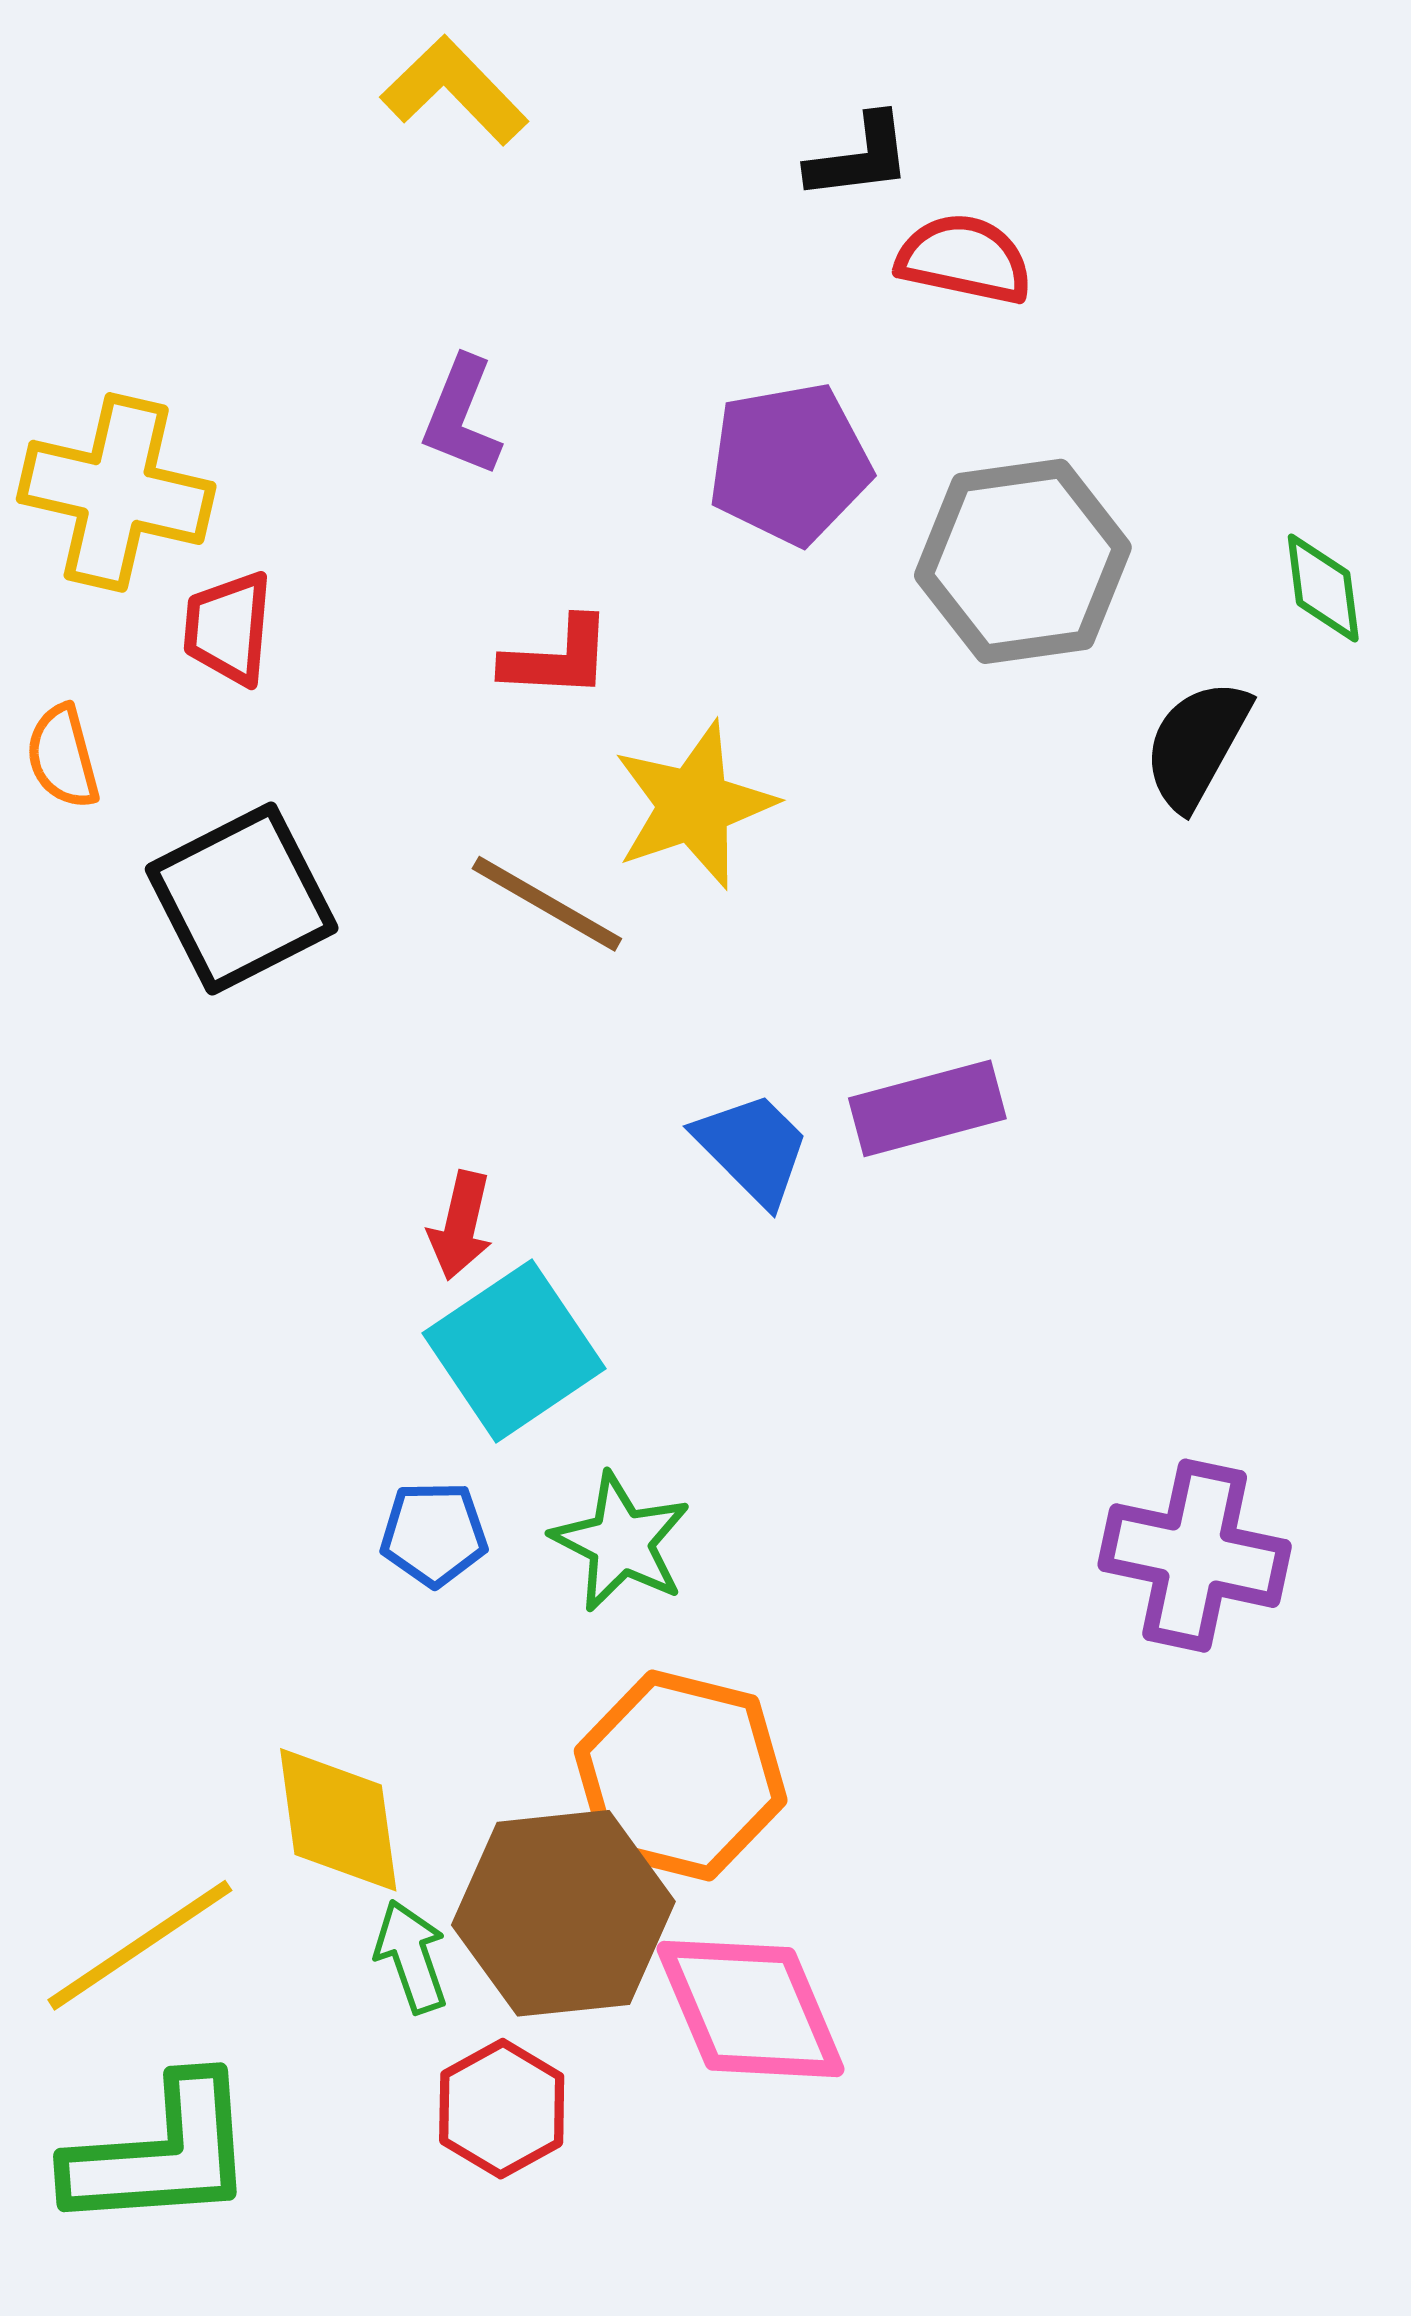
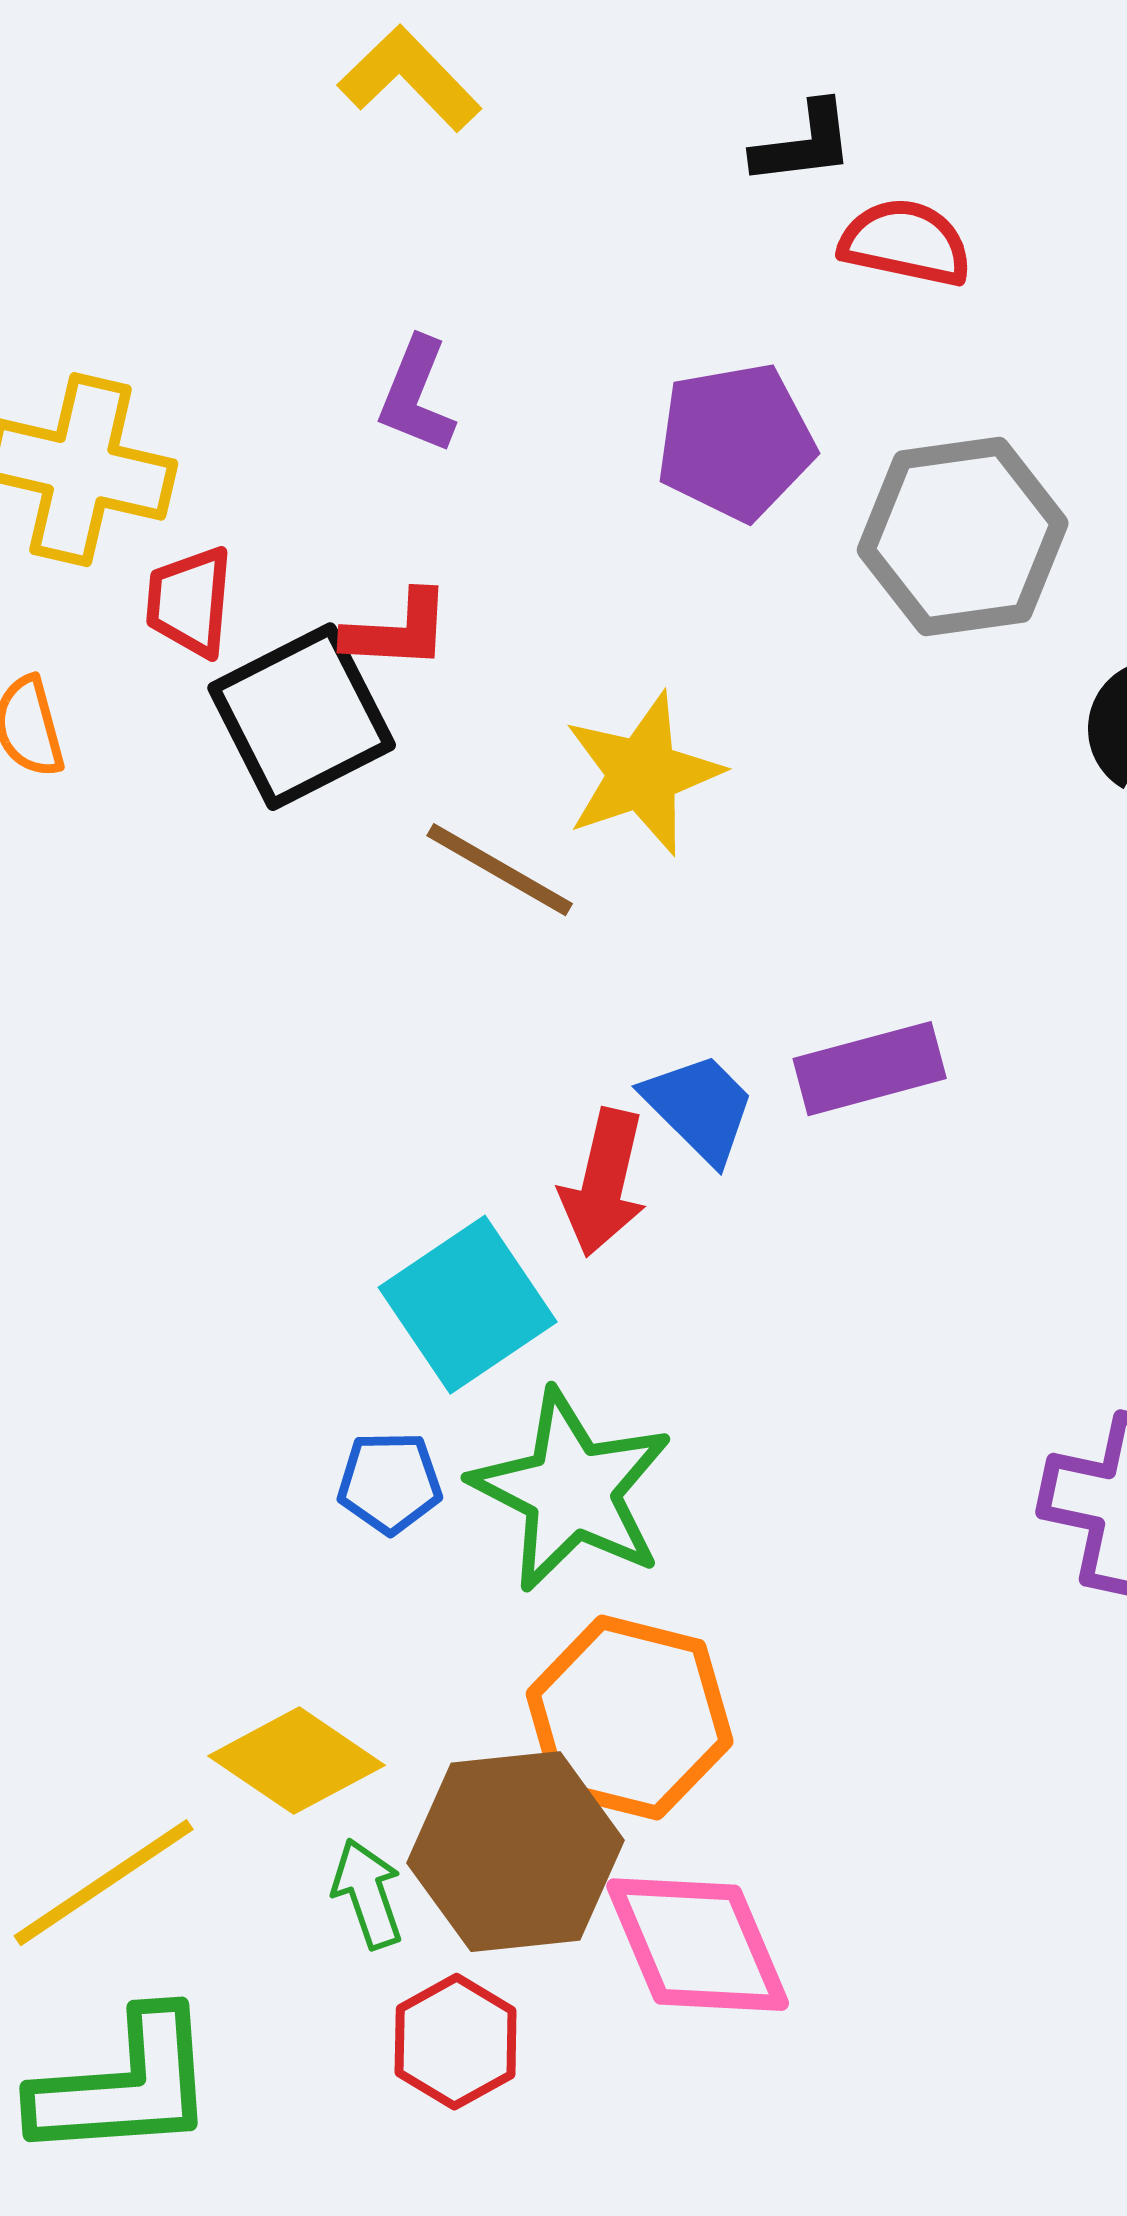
red L-shape: (557, 658) -> (398, 631), moved
black square: (242, 899) -> (302, 717), moved
red arrow: (461, 1225) -> (604, 1183), moved, size x1.4
green star: (621, 1542) -> (572, 1491), size x1.5
yellow diamond: (338, 1820) -> (297, 1761), turned -48

